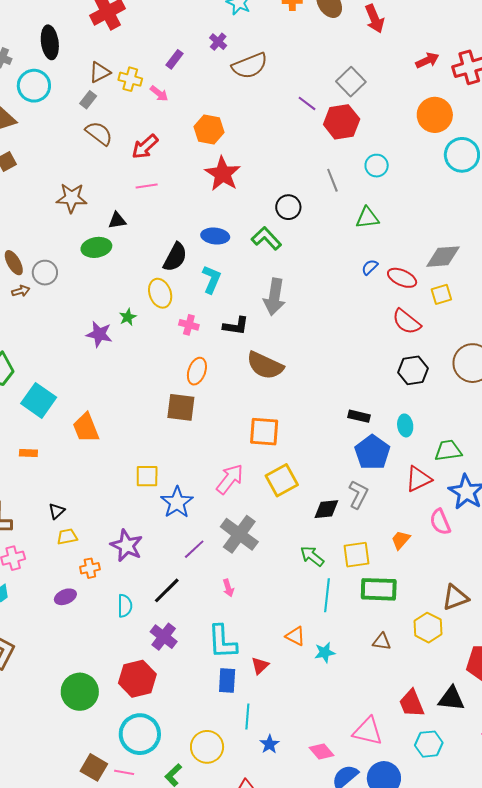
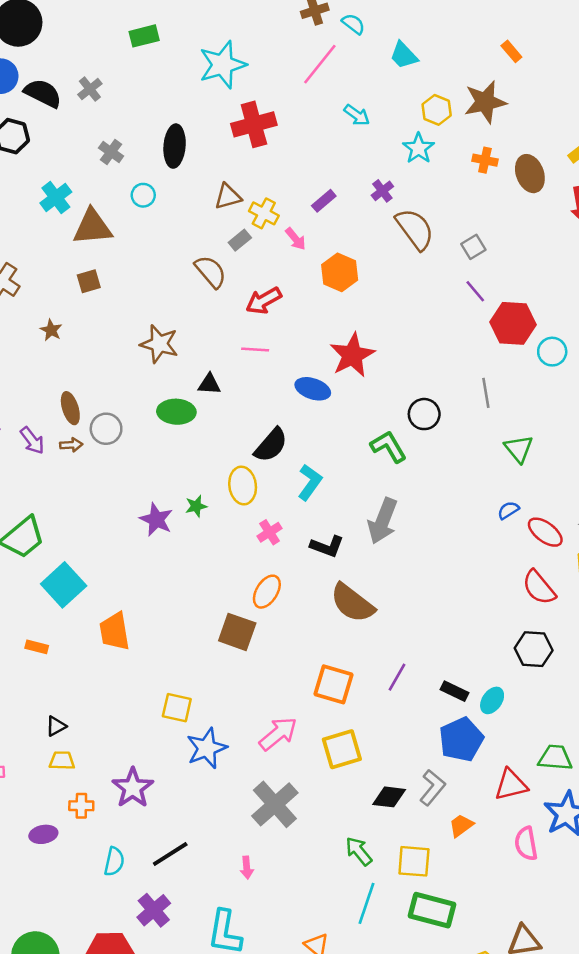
brown semicircle: (250, 66) -> (415, 229), turned -117
gray square: (351, 82) -> (473, 247), moved, size x0.7
cyan circle: (34, 86) -> (143, 195), size x0.6
gray rectangle: (88, 100) -> (240, 240), moved
orange hexagon: (209, 130) -> (340, 272), moved
cyan circle: (377, 166) -> (552, 352), moved
green triangle: (367, 218) -> (519, 449), turned 45
blue ellipse: (215, 236) -> (313, 389), moved
pink cross: (189, 325) -> (270, 532), turned 30
cyan ellipse: (405, 425) -> (492, 700), moved, turned 30
orange trapezoid: (401, 540) -> (461, 825), moved
purple line: (194, 549) -> (397, 677), moved, turned -30

